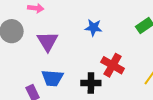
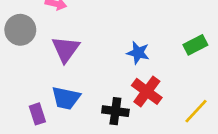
blue star: (93, 28) -> (138, 53), moved

